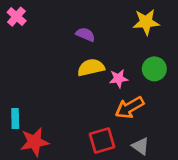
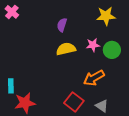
purple semicircle: (85, 34) -> (62, 25), turned -96
pink star: (118, 79) -> (93, 45), moved
red square: (102, 141) -> (74, 102), turned -36

